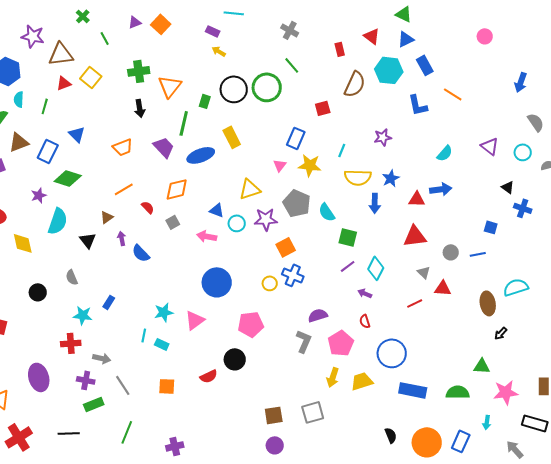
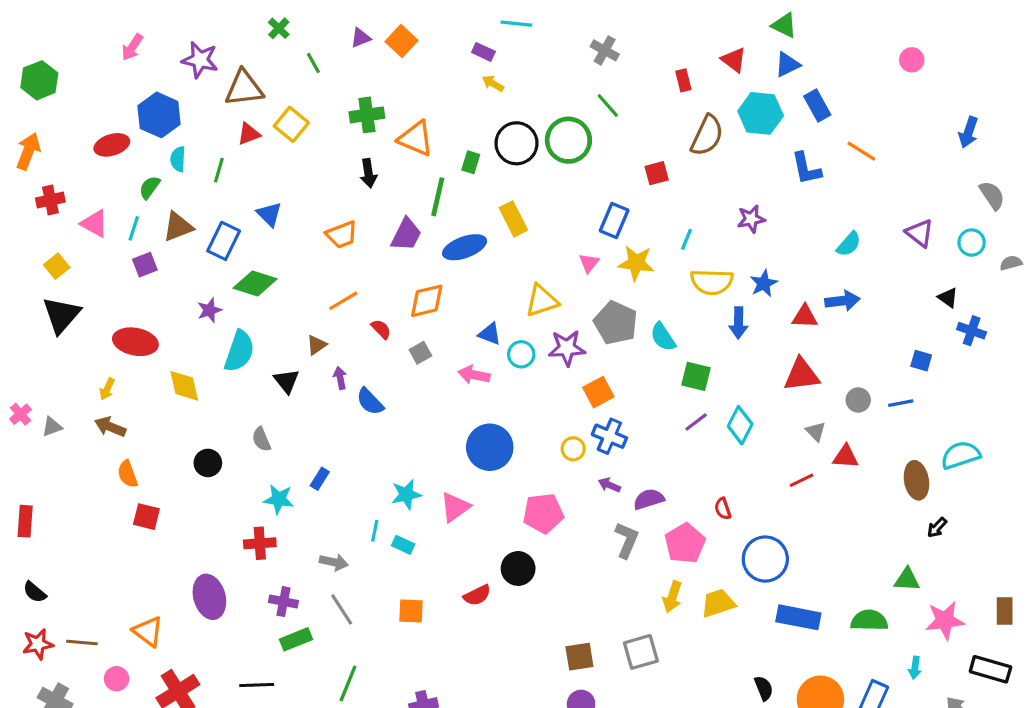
orange triangle: (170, 86) -> (416, 139), turned -45
purple trapezoid: (164, 147) -> (406, 235), turned 70
purple arrow: (365, 293) -> (609, 485), moved
gray arrow: (102, 358) -> (334, 562), moved

